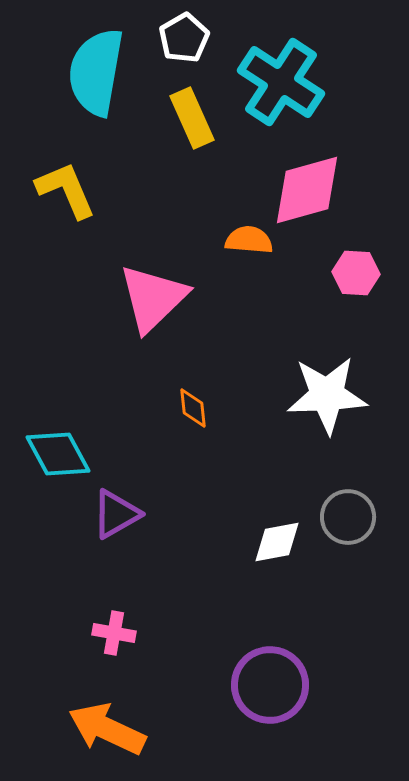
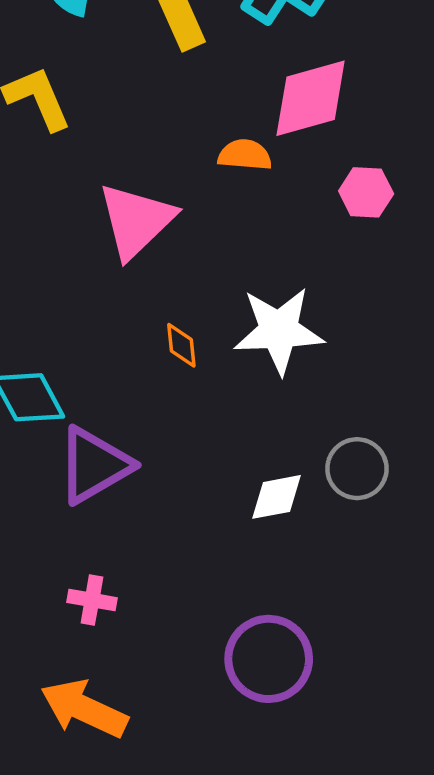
white star: (327, 395) -> (279, 330), moved
purple triangle: (116, 514) -> (94, 465), size x1.4

